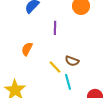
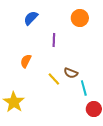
cyan line: (68, 82) -> (84, 88), moved

